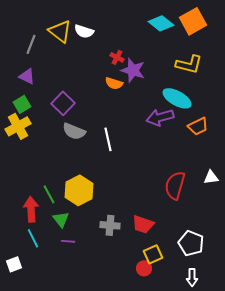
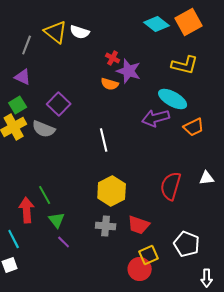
gray semicircle: (74, 131) -> (44, 129), moved
yellow hexagon: (79, 190) -> (112, 191), moved
cyan line: (33, 238) -> (14, 239), moved
purple line: (68, 241) -> (64, 242), turned 40
red circle: (144, 268) -> (140, 269), size x1.5
white arrow: (192, 277) -> (207, 278), moved

